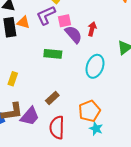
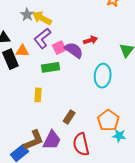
pink square: (65, 21) -> (59, 48), moved
red arrow: (92, 29) -> (90, 40), turned 72
green rectangle: (53, 54) -> (50, 67), moved
yellow rectangle: (13, 79) -> (38, 95), moved

